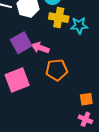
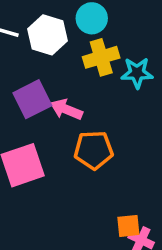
yellow cross: (59, 18) -> (101, 57), turned -30
orange square: (86, 99) -> (128, 226), moved

